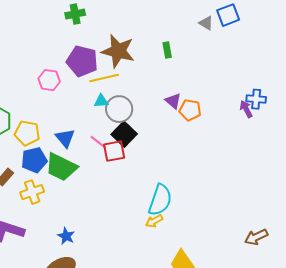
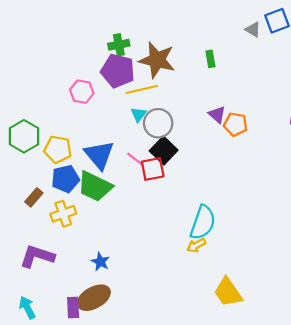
green cross: (75, 14) -> (119, 45), moved
cyan triangle: (101, 101) -> (138, 115), turned -49
blue triangle: (65, 138) -> (99, 155), size x1.4

